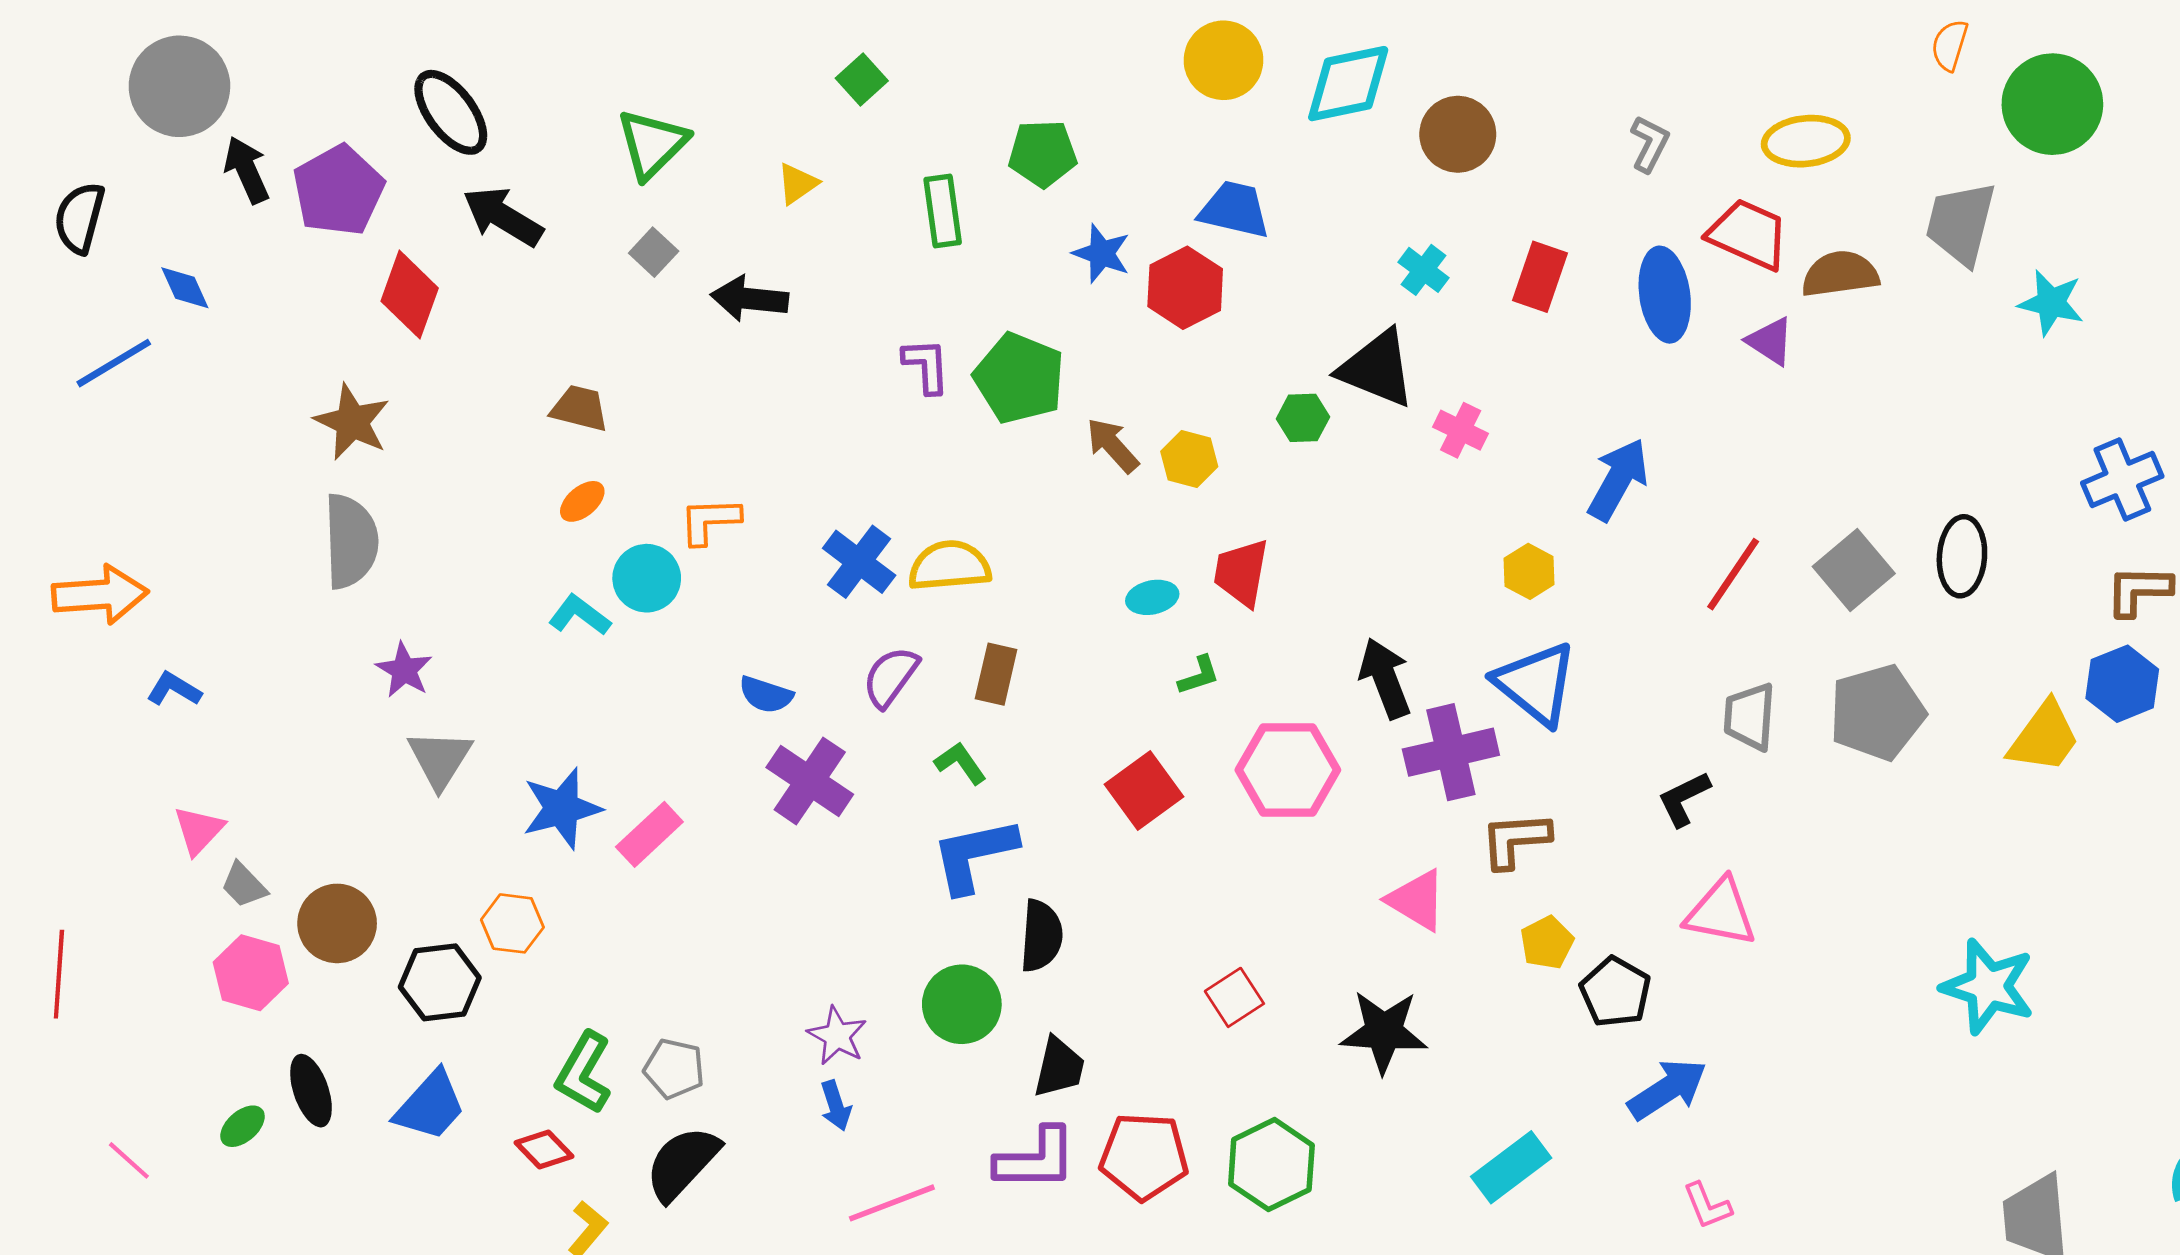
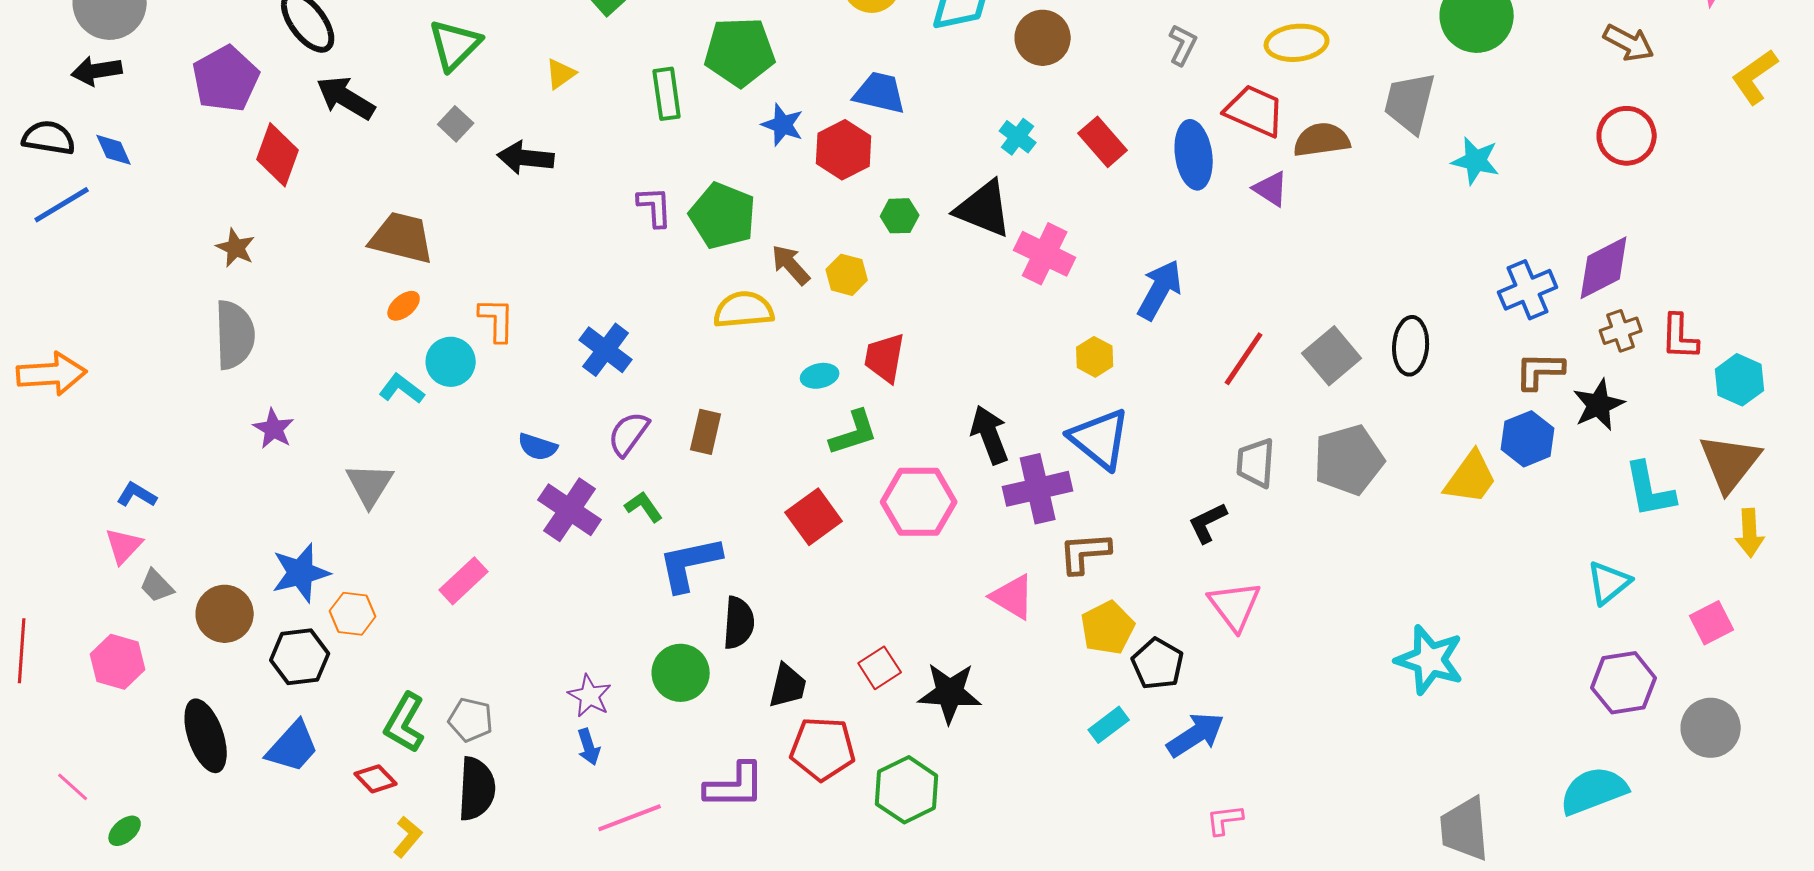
green pentagon: (1043, 153) -> (740, 52), size x1.4
black arrow: (247, 170) -> (97, 71), moved, turned -75
black semicircle: (79, 218) -> (49, 138), moved, turned 84
red rectangle: (1540, 277) -> (1103, 142), turned -60
brown trapezoid: (580, 408) -> (402, 238), size x1.5
green hexagon: (1303, 418) -> (900, 216), moved
brown star: (352, 422) -> (236, 248), size x0.7
pink cross: (1461, 430) -> (1045, 254), size x1.5
orange L-shape: (710, 521) -> (497, 320), turned 93
yellow semicircle: (949, 566) -> (744, 310), moved
green L-shape: (1199, 675) -> (854, 433), size x1.6
blue L-shape: (174, 689) -> (137, 495), moved
gray triangle: (440, 759) -> (370, 485), moved
green L-shape: (960, 763) -> (644, 507), moved
blue star: (562, 808) -> (301, 573), moved
pink rectangle: (649, 834) -> (464, 581), moved
pink triangle: (1721, 912) -> (1235, 606), turned 42
yellow pentagon: (1547, 943) -> (1108, 628), size x1.4
pink hexagon: (251, 973) -> (118, 662), moved
black star: (1384, 1032) -> (950, 693), moved
black trapezoid: (1059, 1067) -> (788, 686), moved
black ellipse: (311, 1091) -> (206, 736), size x1.4
green ellipse: (243, 1126) -> (125, 831), moved
red pentagon: (1144, 1156) -> (823, 749), moved
black semicircle: (682, 1163) -> (477, 789), turned 140
cyan rectangle: (1511, 1167) -> (1109, 725), moved, size x0.7
pink L-shape: (1707, 1206) -> (1225, 820), turned 105

